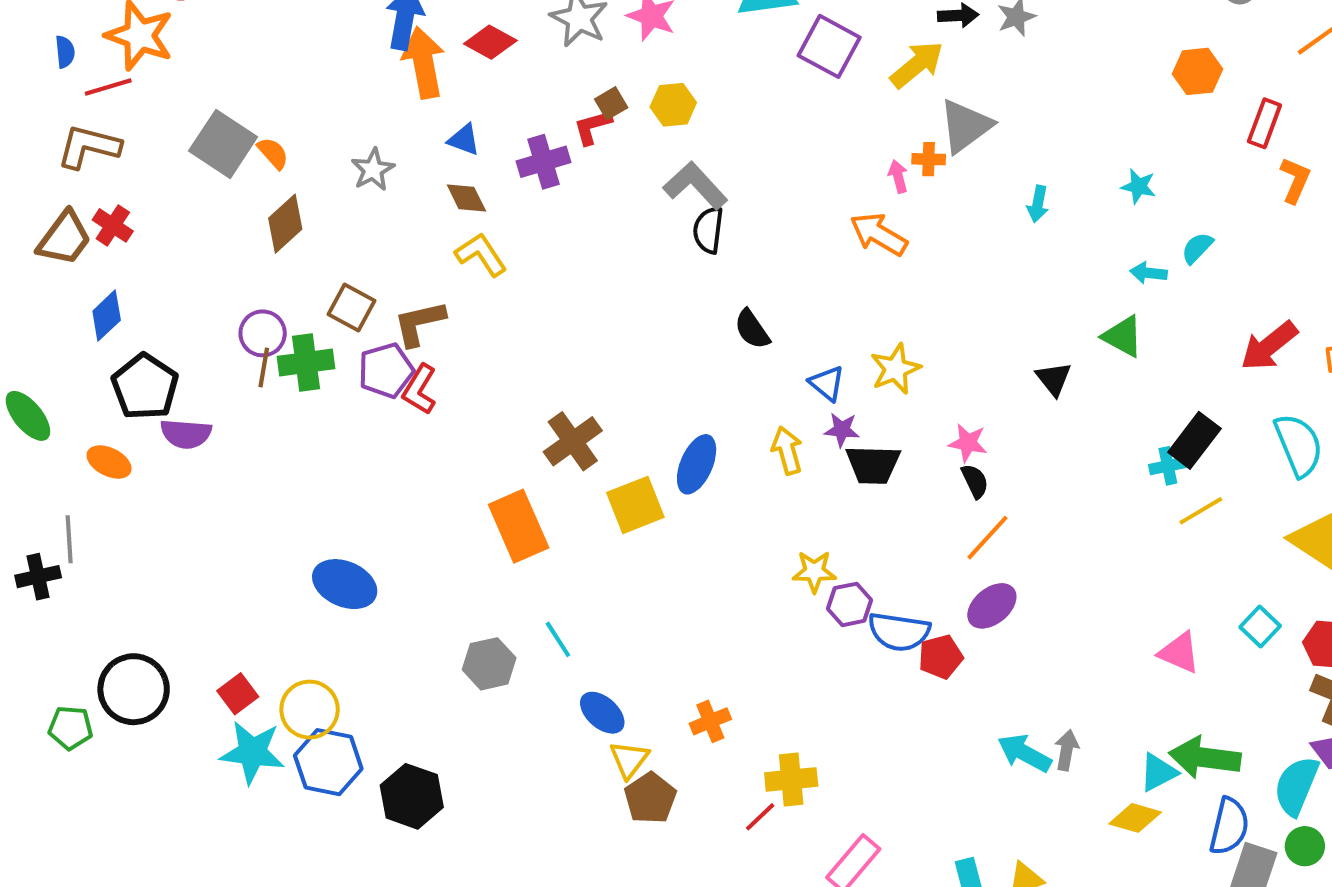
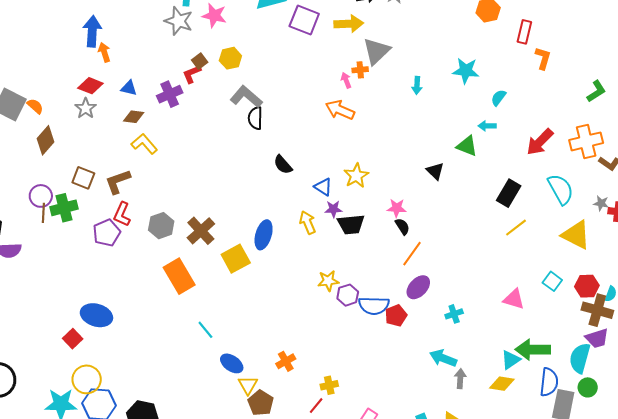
red diamond: (490, 42) -> (90, 86), moved
orange arrow: (424, 63) -> (104, 52), size x0.6
yellow arrow: (917, 65) -> (349, 24), turned 44
cyan star: (1139, 186) -> (466, 71), size x1.5
brown diamond: (466, 198) -> (134, 117), turned -50
cyan arrow: (1148, 273) -> (487, 126), moved
purple pentagon: (386, 370) -> (107, 233), moved
cyan cross: (1168, 466) -> (454, 314), moved
gray hexagon: (489, 664) -> (161, 226), moved
red square: (238, 694) -> (73, 339), moved
gray arrow: (1067, 750) -> (460, 379), moved
yellow cross: (791, 779) -> (329, 385), size x0.7

